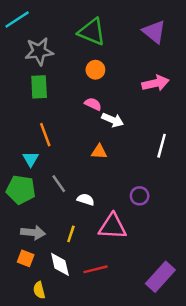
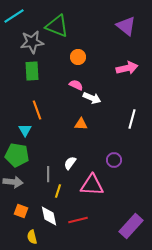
green triangle: (92, 32) -> (57, 26), moved
gray line: (59, 184) -> (48, 174), moved, turned 35
white semicircle: (86, 200) -> (70, 163), turned -72
gray arrow: (33, 233) -> (13, 182), moved

